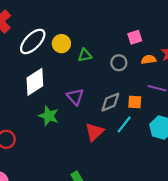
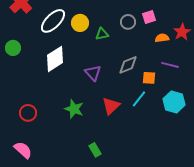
gray circle: (119, 63) -> (128, 22), moved
gray diamond: (110, 102) -> (128, 65), moved
green star: (49, 116) -> (74, 109), moved

